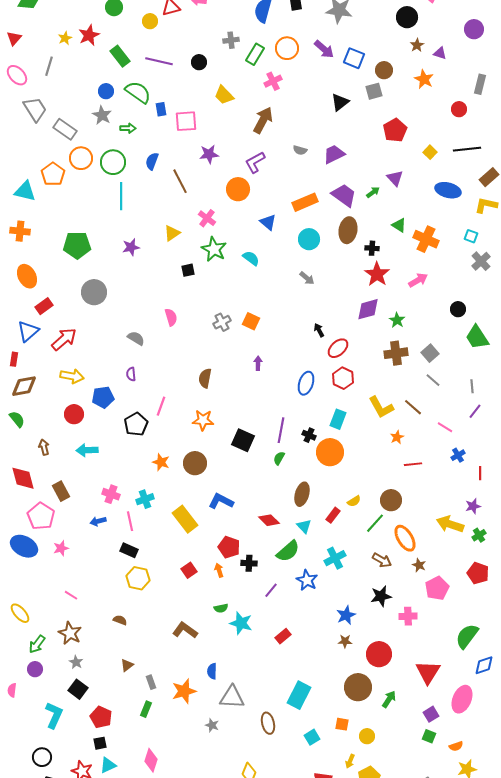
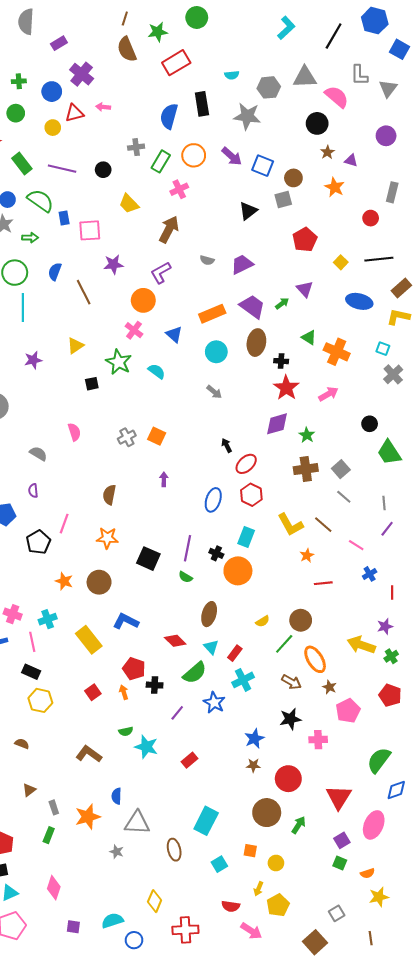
pink cross: (207, 218) -> (134, 330), moved
green semicircle: (279, 458) -> (185, 577), turned -88
red rectangle: (333, 515) -> (235, 653), moved

